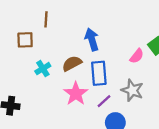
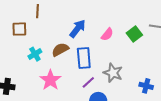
blue arrow: (92, 39) -> (78, 29), turned 54
pink semicircle: (137, 56) -> (107, 34), moved
pink star: (76, 94) -> (50, 80), moved

